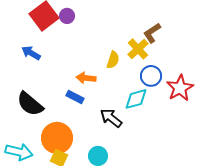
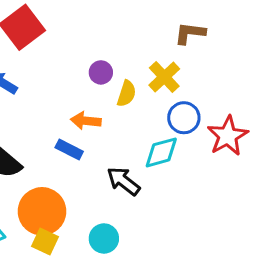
purple circle: (67, 16) -> (101, 72), moved
brown L-shape: (152, 33) -> (190, 33), moved, turned 40

